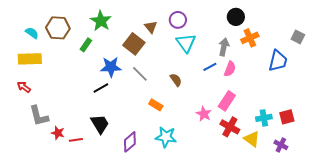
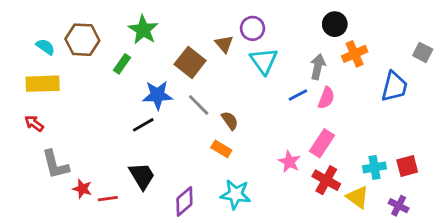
brown triangle: (151, 27) -> (224, 44), moved
brown semicircle: (176, 80) -> (230, 121), moved

